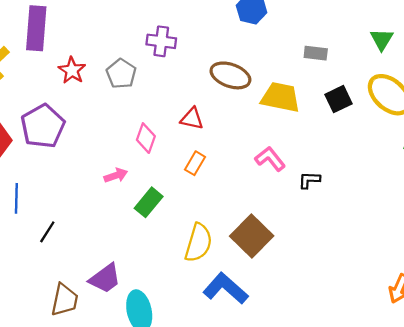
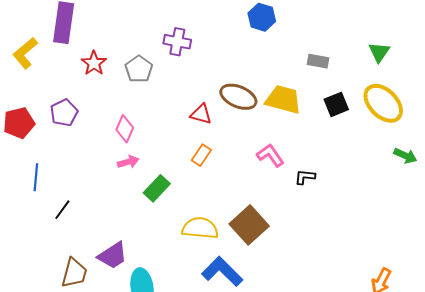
brown ellipse: (230, 75) -> (238, 97), moved
purple pentagon: (43, 126) -> (64, 113), size x0.7
pink diamond: (146, 138) -> (125, 129), moved
yellow semicircle: (198, 243) -> (200, 228), turned -105

